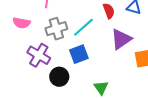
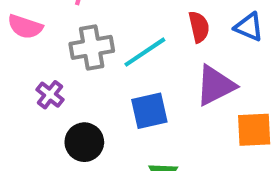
blue square: (79, 54) -> (149, 111), moved
purple cross: (39, 55) -> (50, 95), size x0.6

